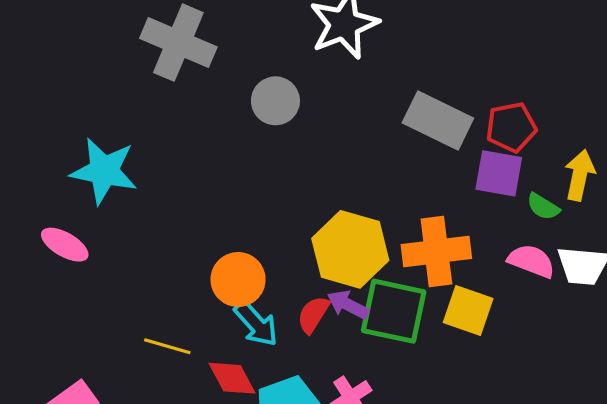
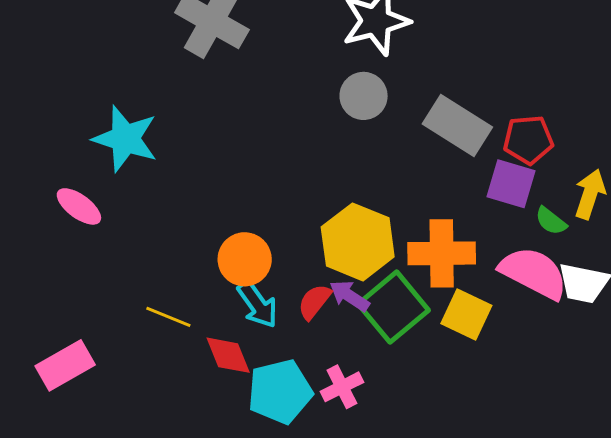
gray circle: (275, 101) -> (364, 96), moved
pink semicircle: (531, 261) -> (534, 273), size x1.5
green square: (394, 311) -> (393, 307), turned 32

